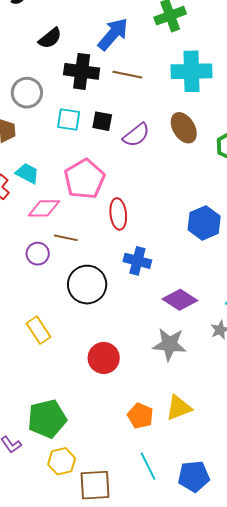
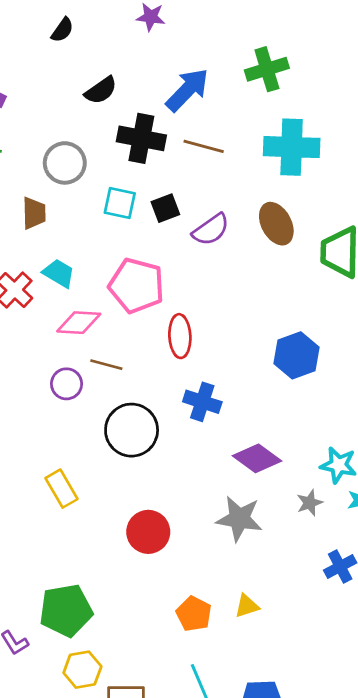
black square: (102, 121) -> (165, 208), turned -35
pink pentagon: (84, 179) -> (137, 286), turned -30
yellow triangle: (179, 408) -> (247, 606), size x0.7

